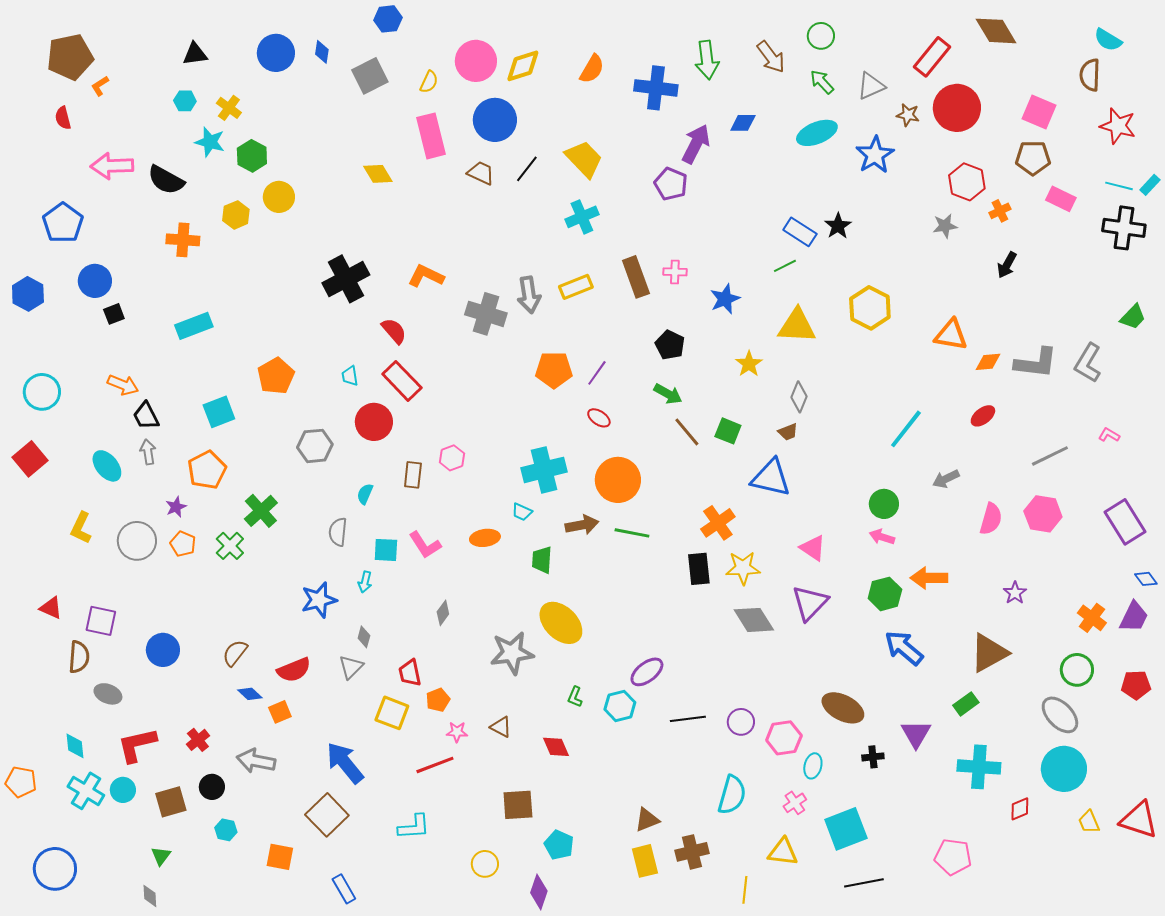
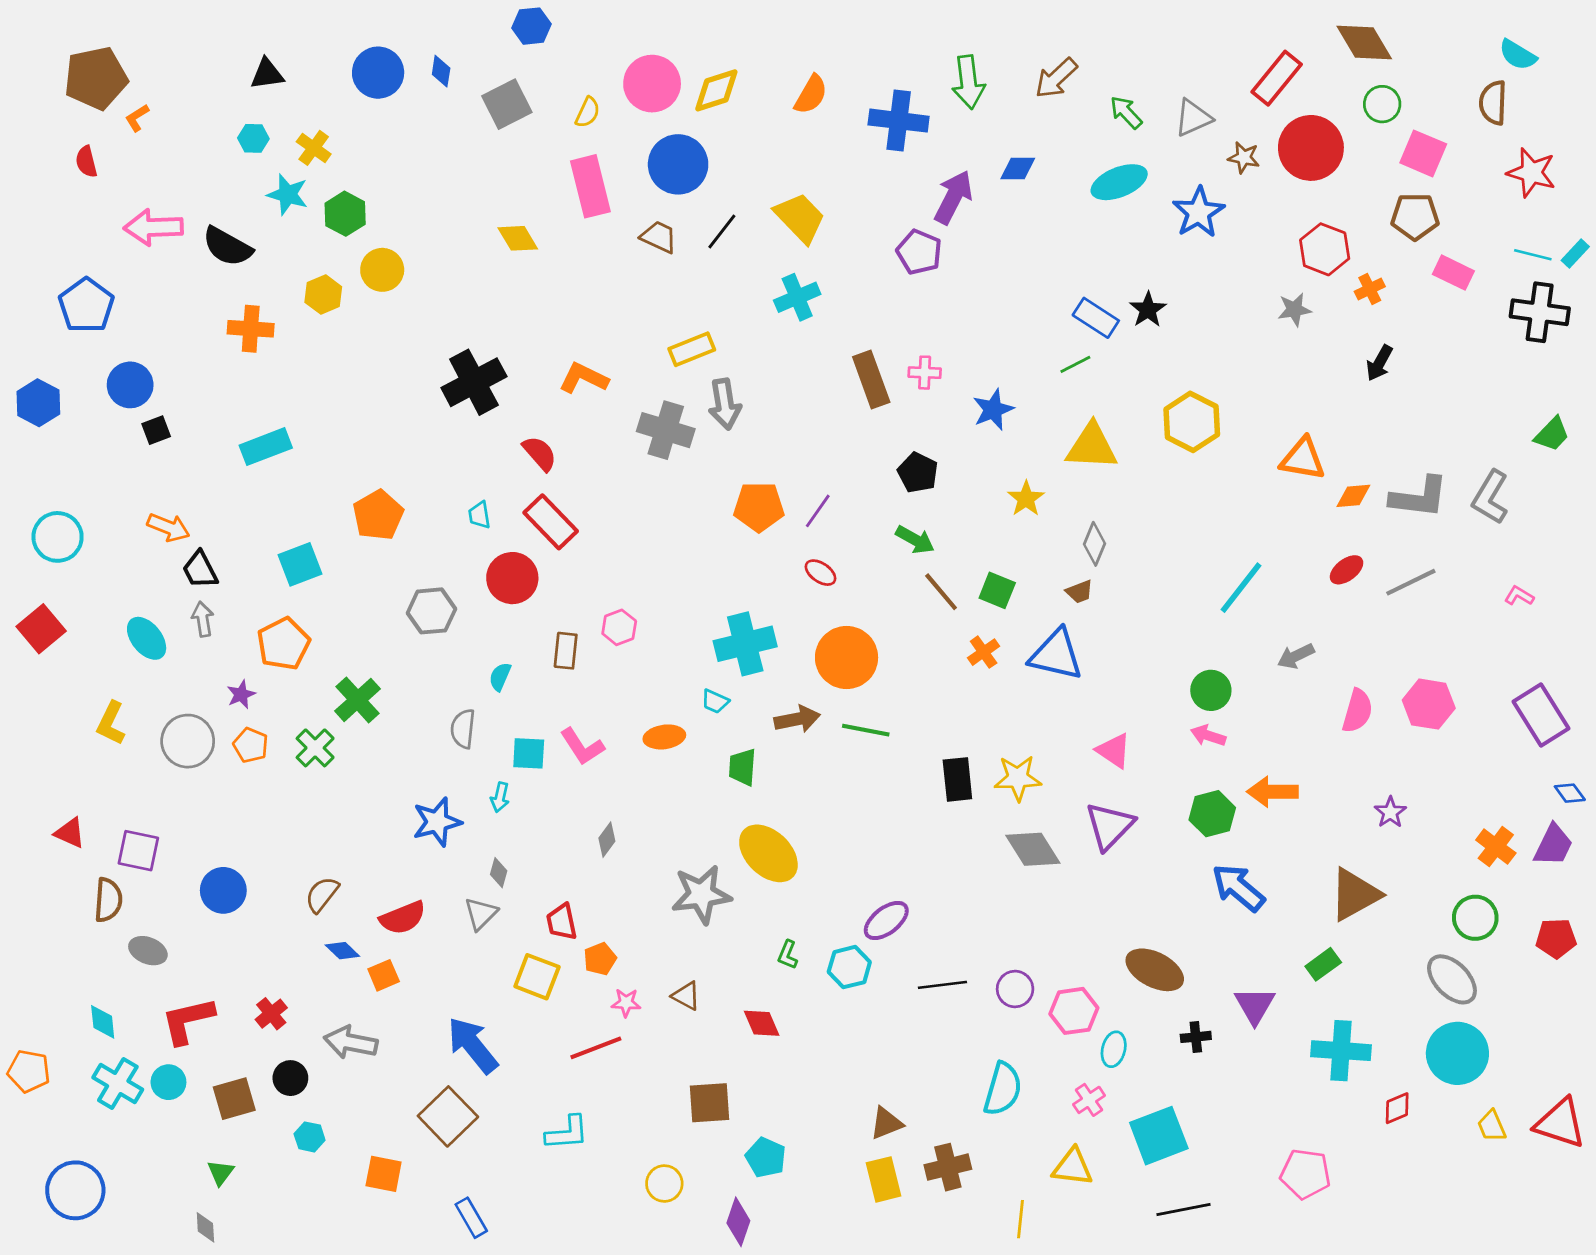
green circle: (821, 36) -> (1382, 104), moved
brown arrow: (771, 57) -> (1056, 78), turned 84
yellow rectangle: (576, 287) -> (692, 349), moved
gray line: (1050, 456) -> (1411, 582), moved
orange cross: (718, 523) -> (984, 652), moved, size x0.7

